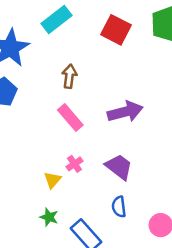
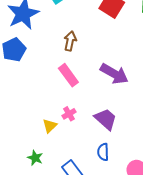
purple arrow: (125, 112) -> (114, 74), turned 40
green star: (49, 217) -> (35, 158), moved

